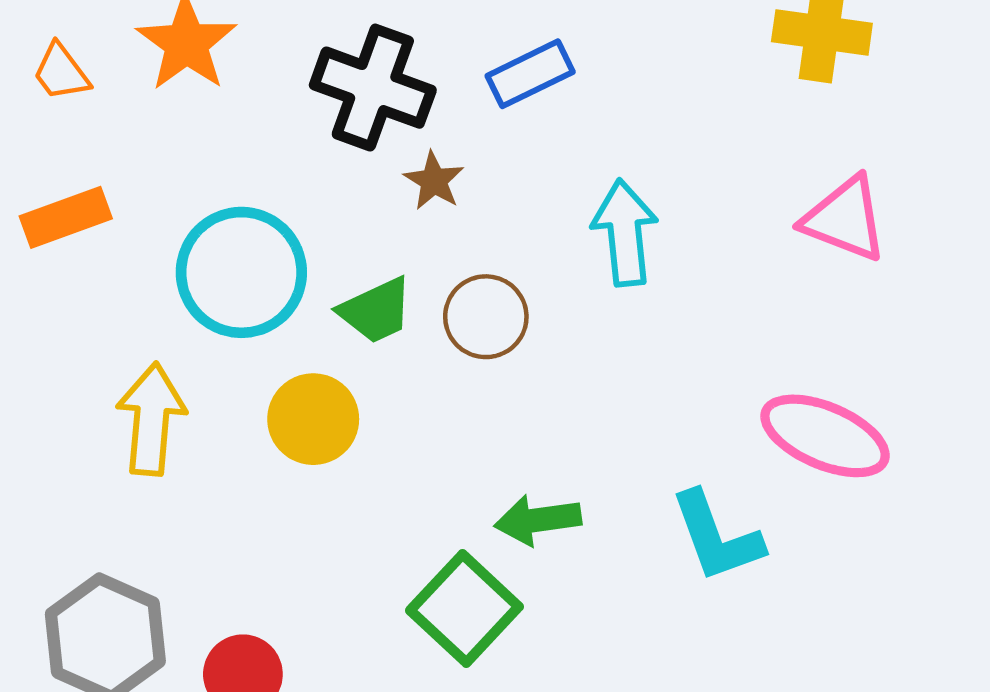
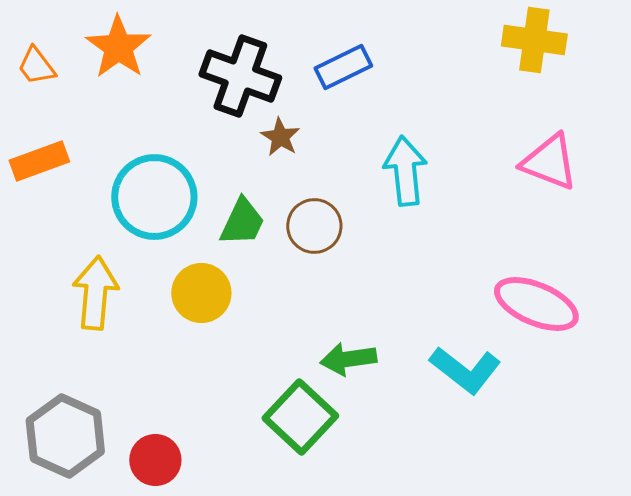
green trapezoid: (376, 311) -> (242, 222), turned -40
cyan L-shape: (717, 537) -> (465, 370), turned -32

